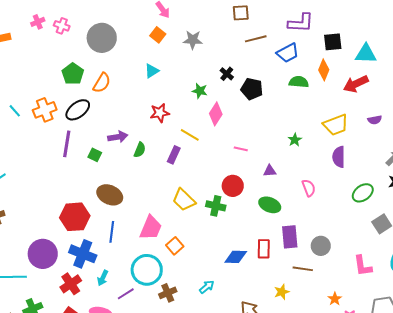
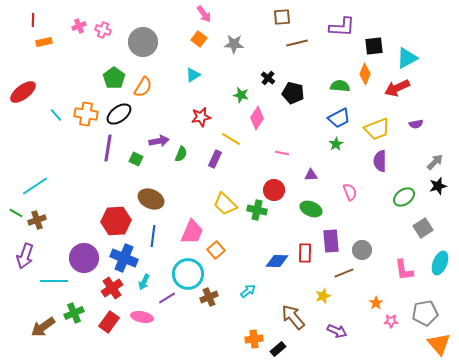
blue trapezoid: (288, 53) -> (339, 118), moved
cyan triangle: (366, 54) -> (407, 58), turned -30
orange cross: (45, 110) -> (86, 114), turned 30
brown line: (303, 269) -> (344, 273), turned -30

